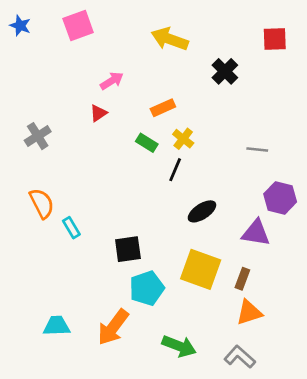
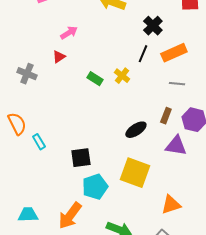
orange rectangle: (163, 108) -> (174, 53), moved, size x1.4
gray cross: (38, 136) -> (27, 74), moved, turned -36
black line: (175, 170) -> (143, 54), moved
brown rectangle: (242, 279) -> (166, 116), moved

